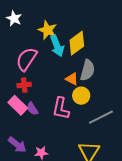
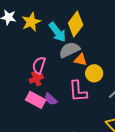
yellow star: (48, 30) -> (31, 22), moved, turned -30
pink semicircle: (26, 59) -> (39, 65), moved, size x0.7
gray semicircle: (87, 70) -> (69, 50), moved, turned -115

